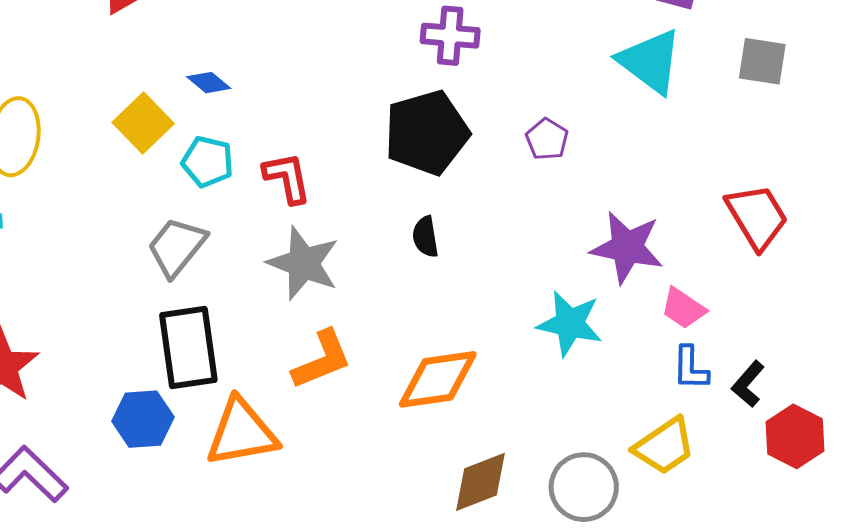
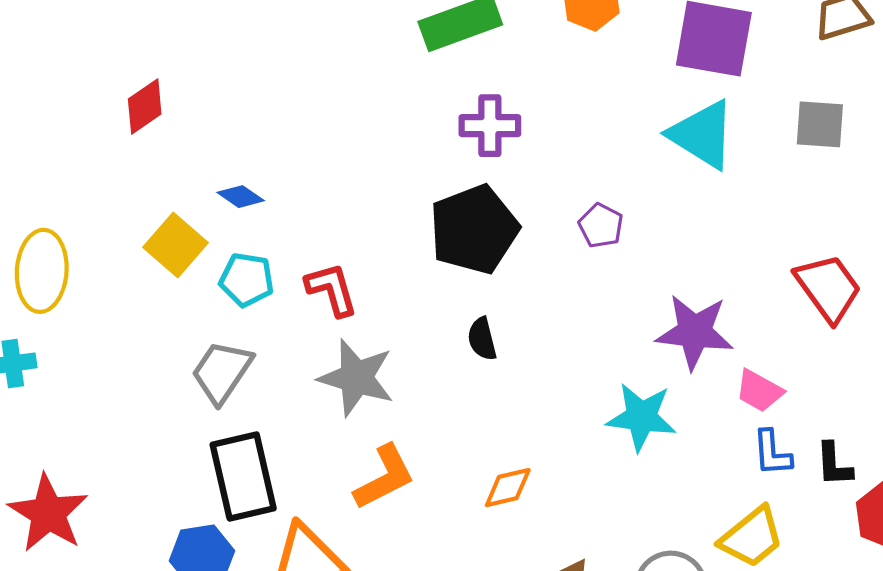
orange diamond: (438, 379) -> (508, 488), size x0.6
black L-shape: (748, 384) -> (834, 464), turned -39

